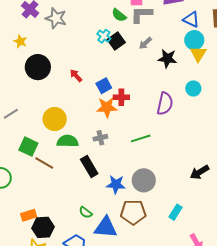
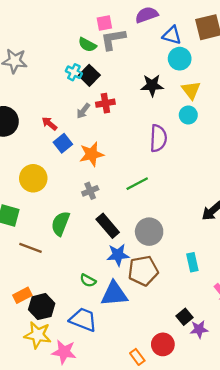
gray arrow: (145, 43) -> (83, 111), moved
yellow triangle: (198, 54) -> (191, 90), moved
blue square: (104, 86) -> (63, 143), moved
red cross: (121, 97) -> (105, 103), moved
green semicircle: (68, 141) -> (60, 223), moved, turned -60
brown line: (44, 163) -> (30, 248), moved
black rectangle: (89, 166) -> (108, 226), moved
blue star: (116, 184) -> (118, 255), moved
cyan rectangle: (176, 212) -> (192, 262), turned -35

